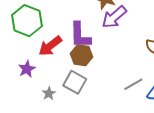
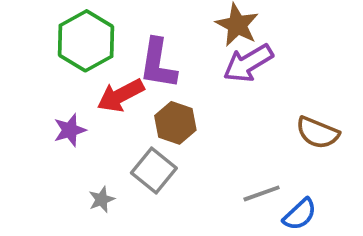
purple L-shape: (80, 35) -> (158, 64), moved
gray star: (49, 93) -> (102, 199), moved

